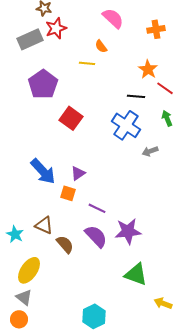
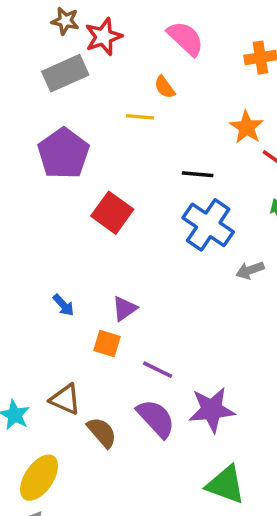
red star: (56, 28) -> (104, 37), moved
gray rectangle: (30, 39) -> (65, 73), moved
black line: (136, 96) -> (198, 174), moved
blue arrow: (43, 171) -> (63, 305), size x0.5

